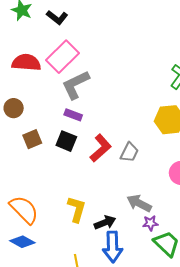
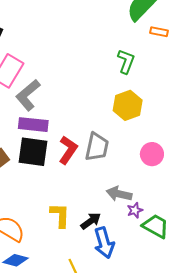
purple rectangle: (73, 115) -> (33, 125), size x1.6
black square: (66, 141) -> (33, 152), size x1.5
gray trapezoid: (129, 152) -> (97, 147), size x1.4

